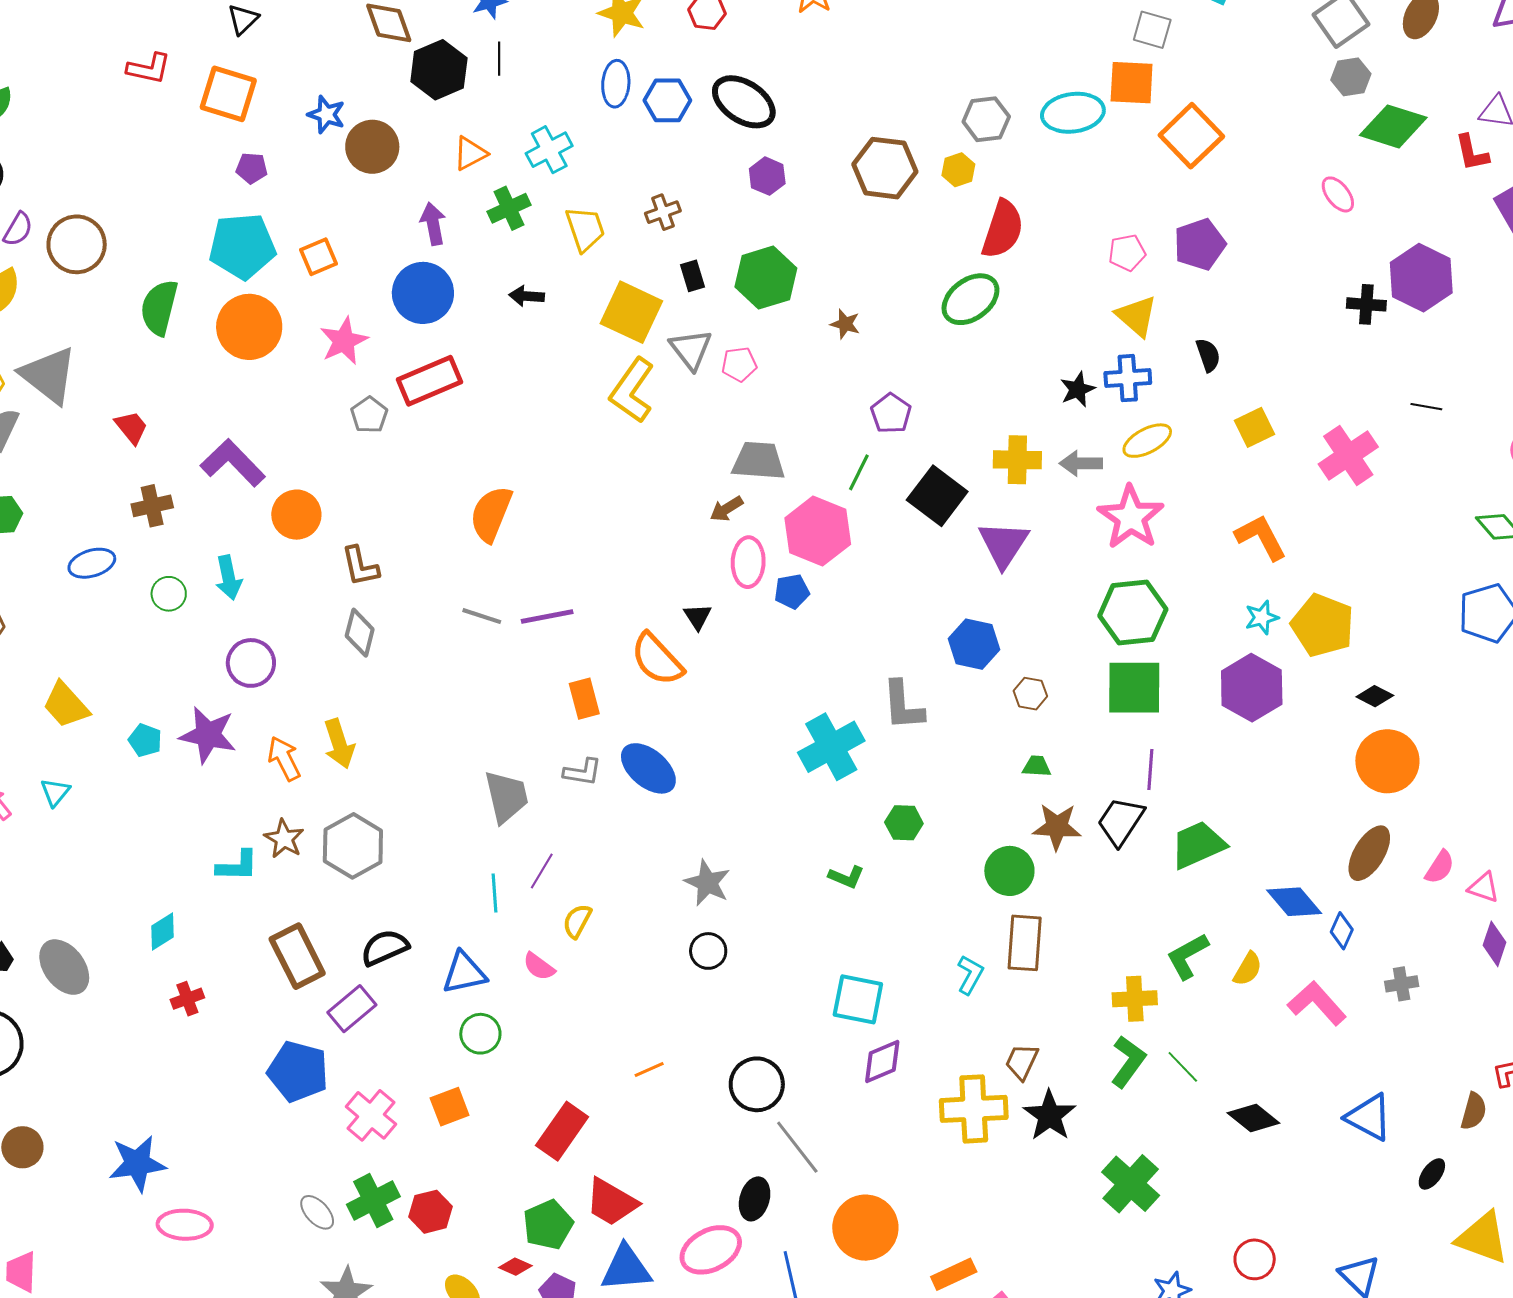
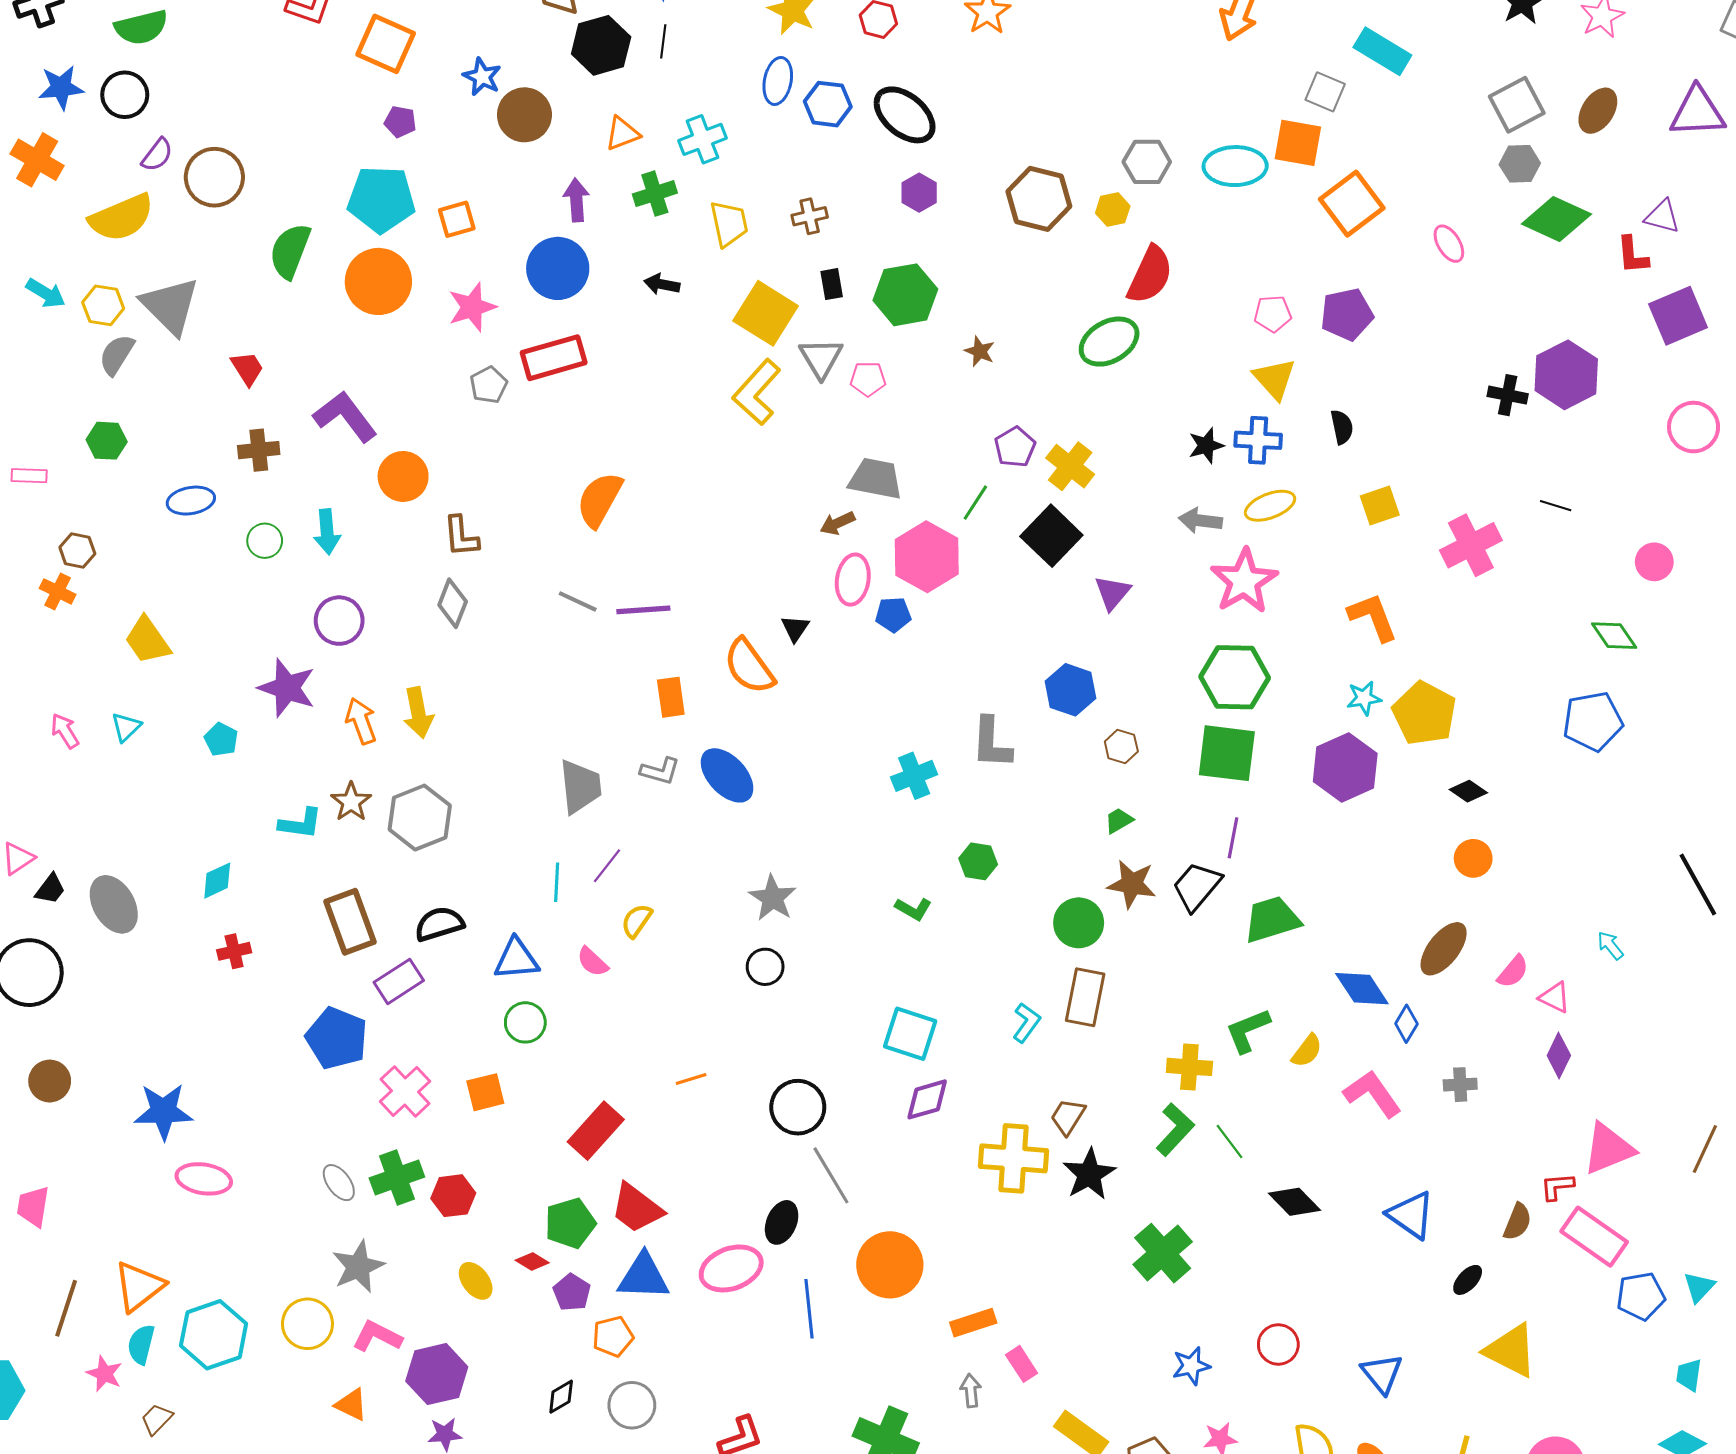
pink ellipse: (1338, 194) -> (1449, 244), moved
yellow cross: (1017, 460) -> (1070, 466), moved, turned 30
purple triangle: (1004, 544) -> (1113, 593), size x0.7
cyan pentagon: (145, 740) -> (221, 739), moved
cyan cross: (831, 747) -> (914, 776), size x0.7
orange circle: (1387, 761) -> (1473, 858), size x0.6
green trapezoid: (1037, 766) -> (1119, 821), turned -40

